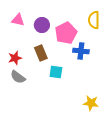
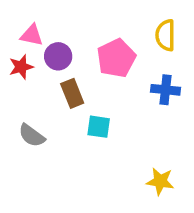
purple circle: (42, 25) -> (58, 56), moved
blue cross: (81, 51) -> (166, 90), moved
red star: (15, 58) -> (21, 67), moved

